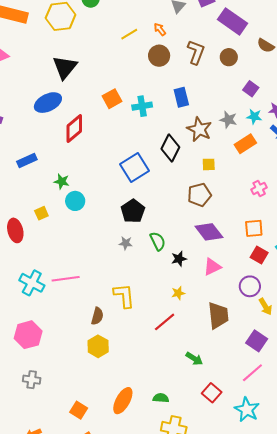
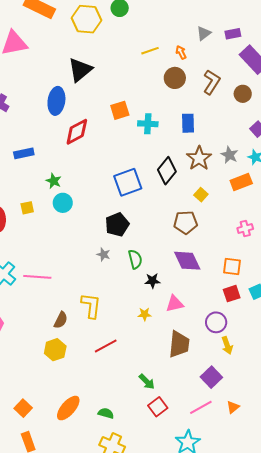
blue ellipse: (48, 103) -> (56, 101), turned -68
yellow square: (209, 164) -> (201, 195), turned 32
red square: (259, 255) -> (232, 294), turned 30
pink triangle: (212, 267) -> (175, 304), moved
red line: (165, 322) -> (106, 346), moved
red square: (212, 393) -> (158, 407), moved

